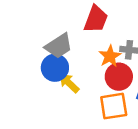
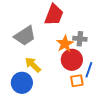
blue circle: (55, 68) -> (22, 83), moved
orange square: (114, 106) -> (77, 81), moved, size x0.6

